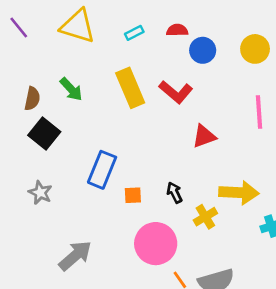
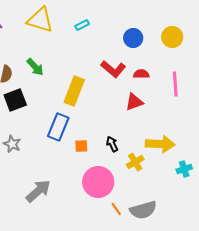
red semicircle: (177, 30) -> (141, 74), moved
yellow rectangle: (130, 88) -> (74, 91), moved, turned 44
black square: (44, 134) -> (15, 100), turned 30

